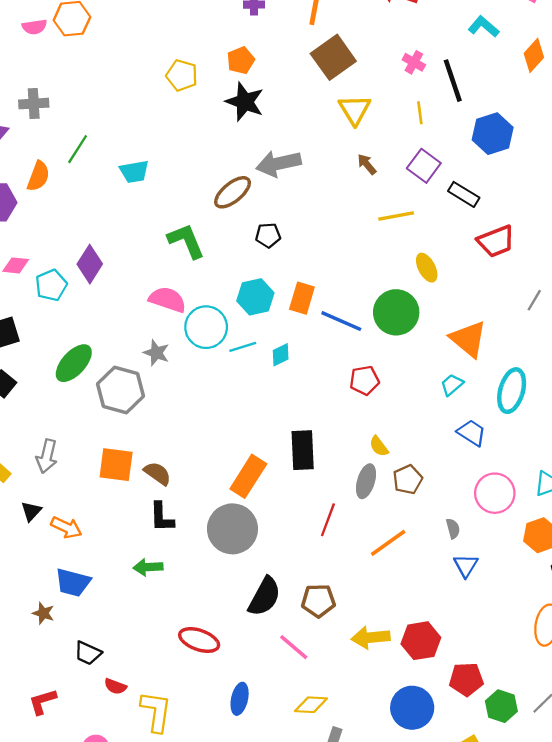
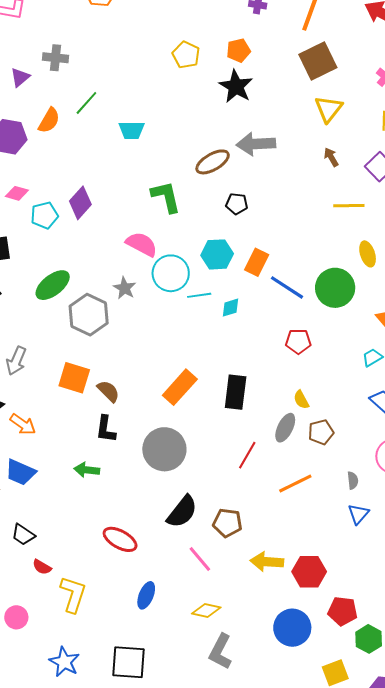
orange rectangle: (248, 476) -> (180, 387), moved

